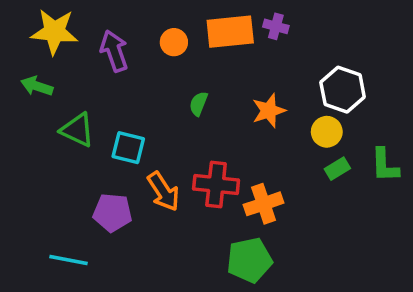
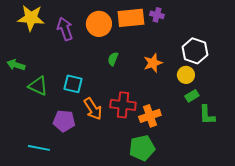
orange circle: (174, 42) -> (99, 24), size x1.6
green arrow: (37, 86) -> (16, 65), moved
green triangle: (77, 130) -> (38, 86), moved
green L-shape: (385, 165) -> (207, 115), moved

